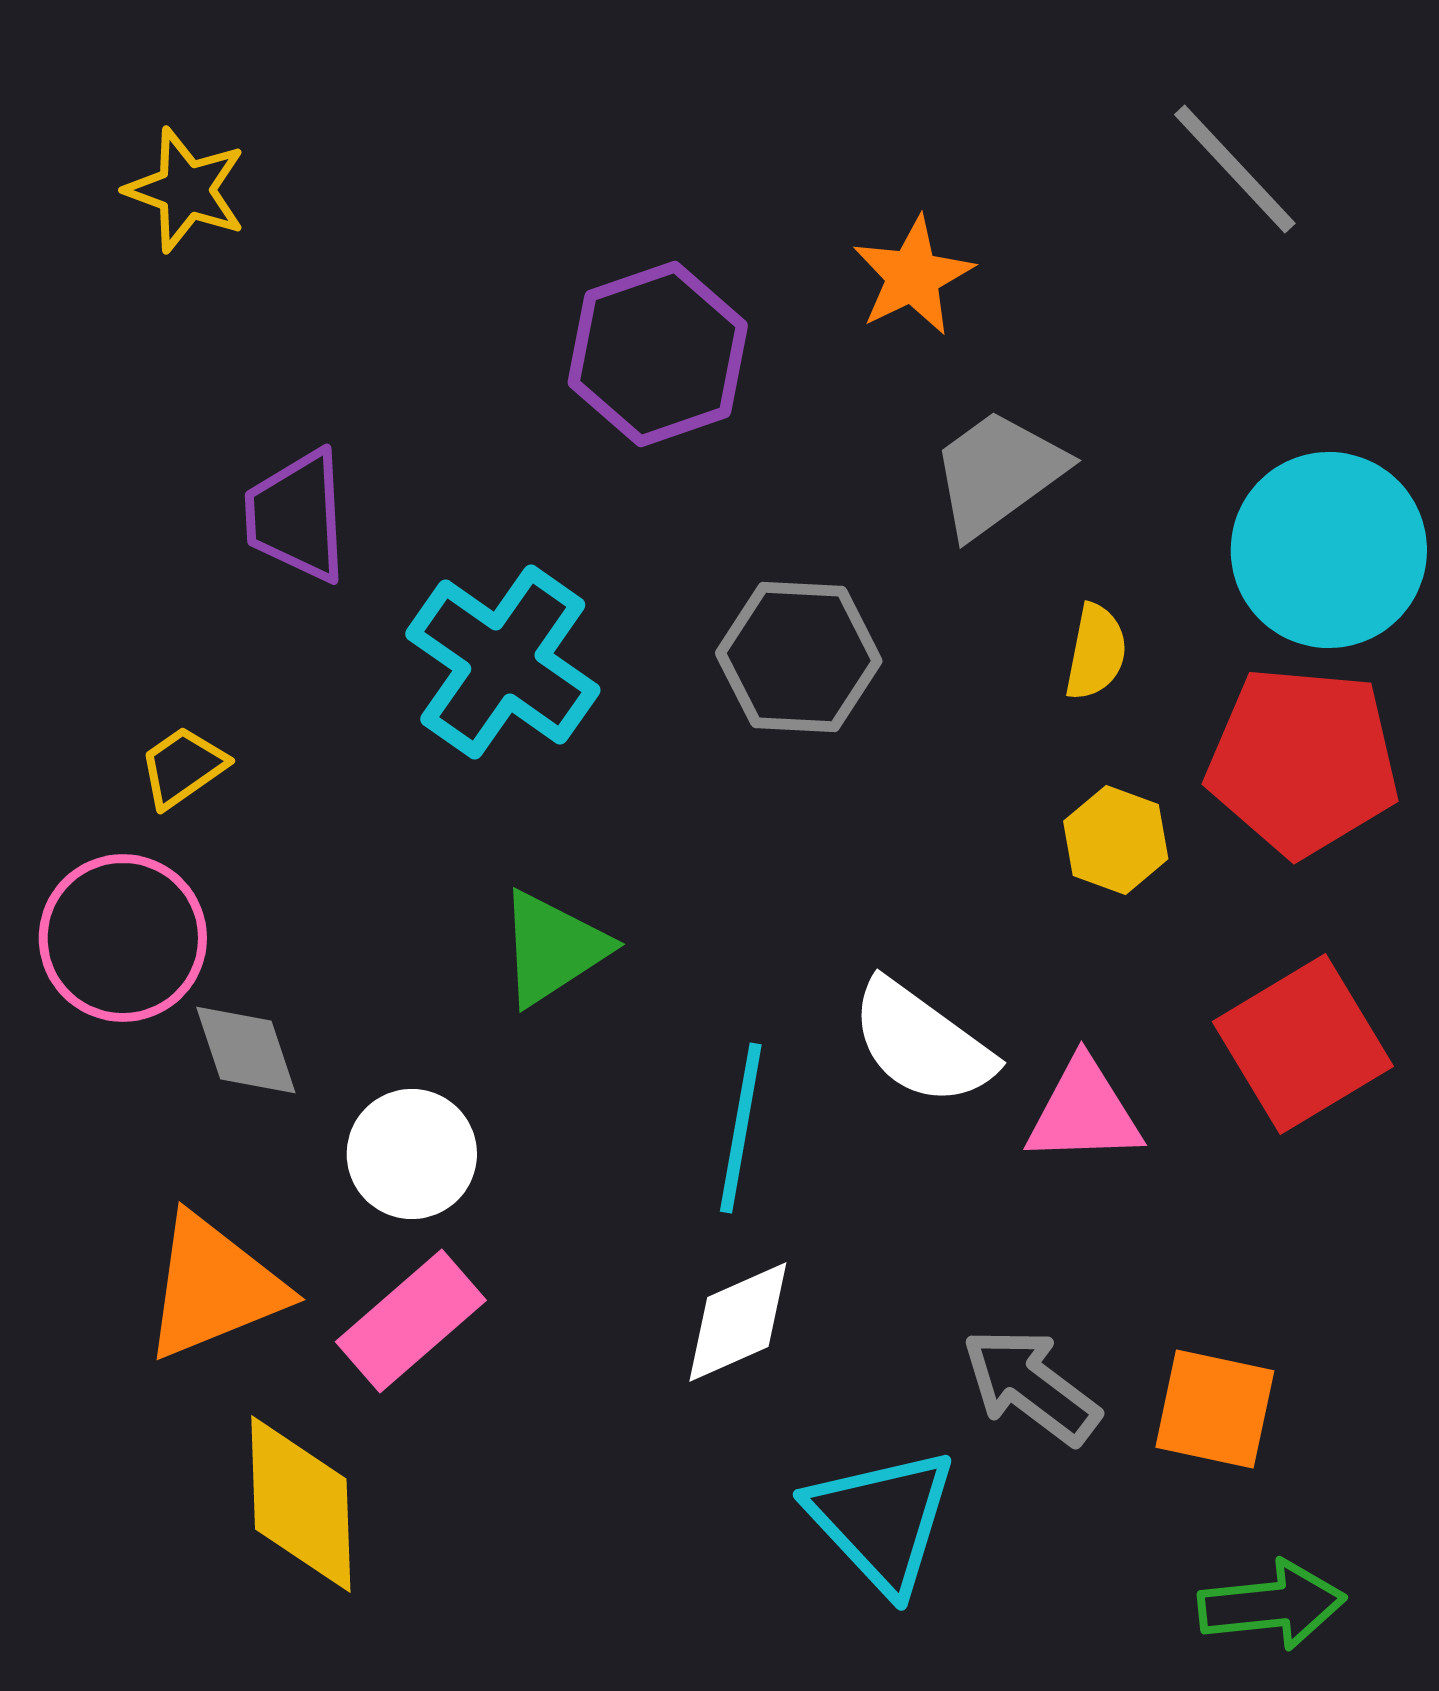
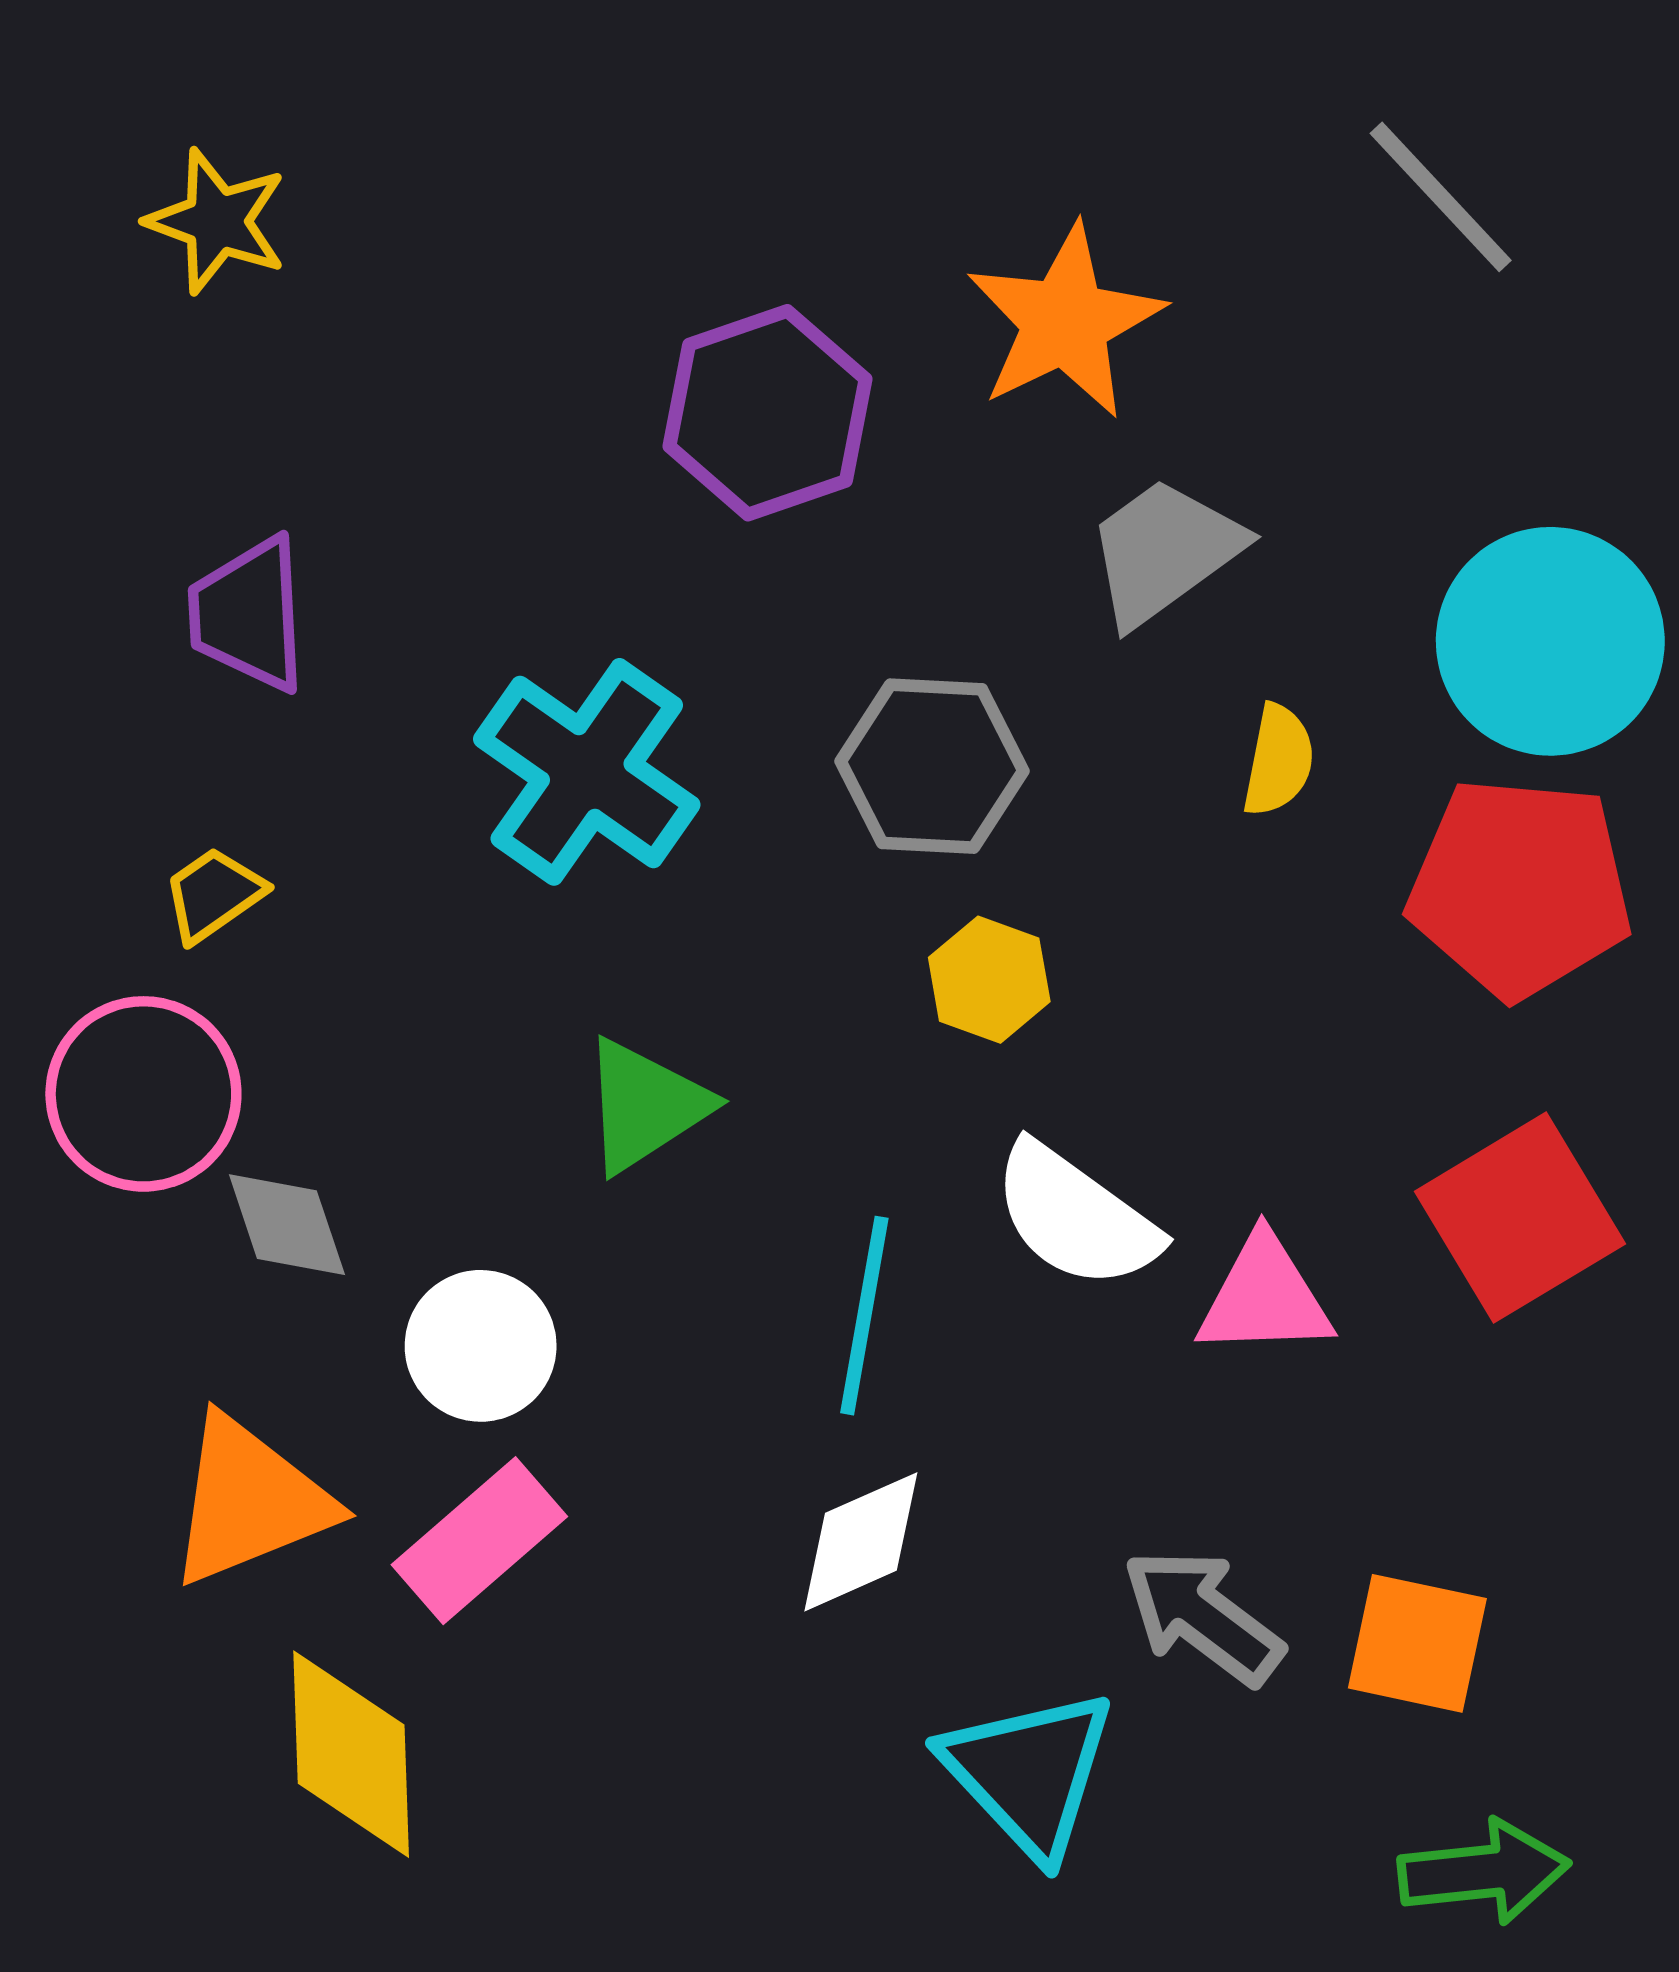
orange star: (913, 276) -> (1065, 322), size x1.4
purple trapezoid: (297, 516) -> (248, 614), moved
yellow hexagon: (1116, 840) -> (989, 980), moved

